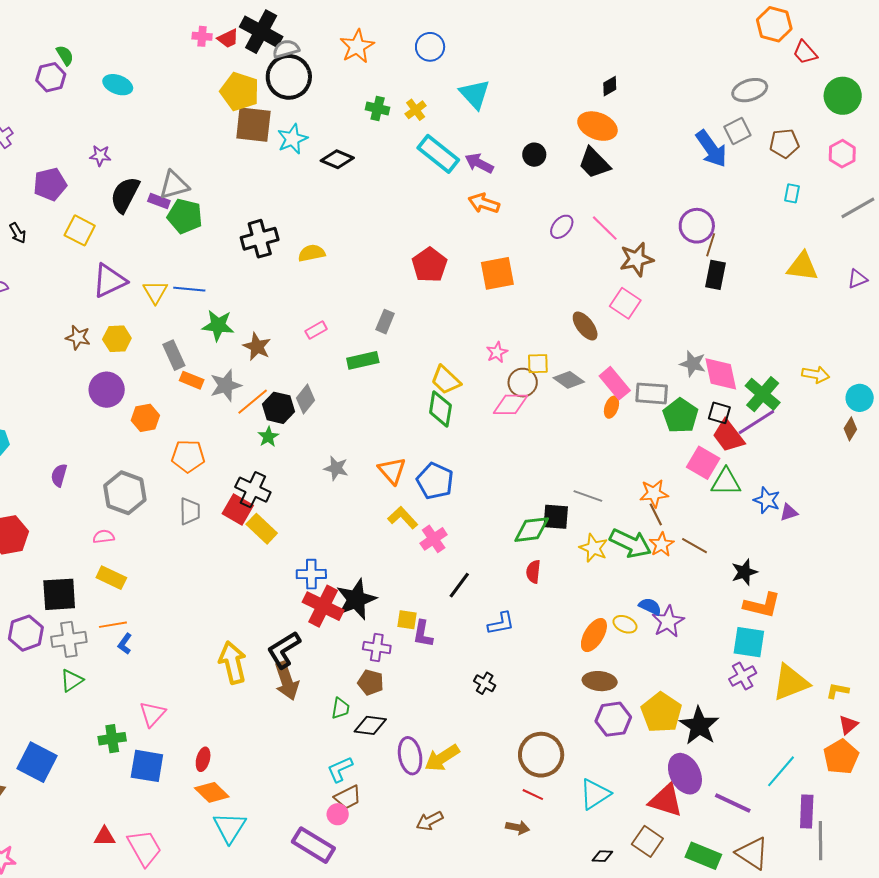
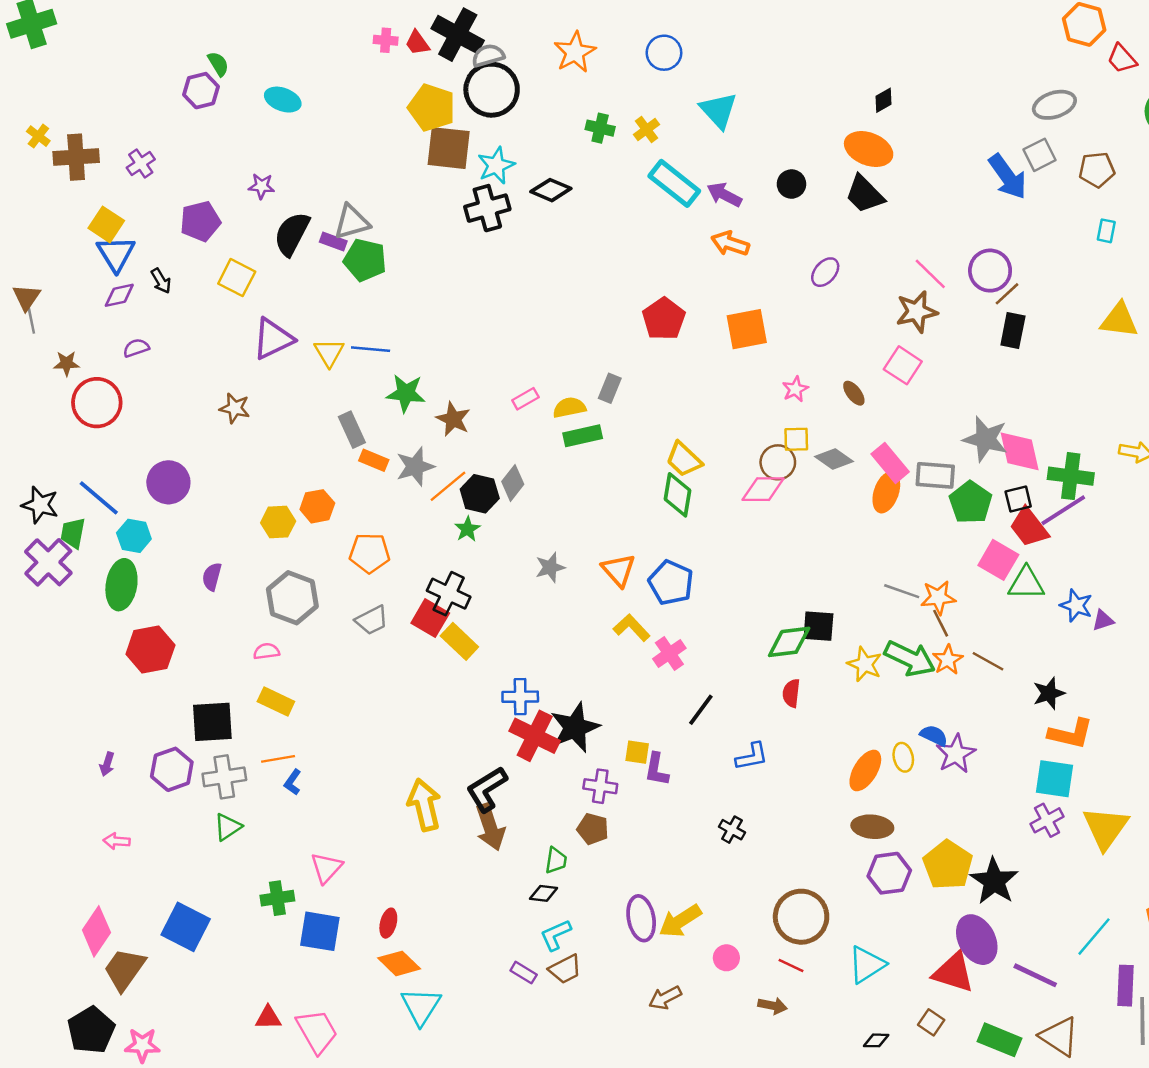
red trapezoid: (228, 38) -> (417, 43), turned 80
pink line: (605, 228) -> (930, 274), moved
black cross: (260, 239) -> (487, 208), moved
brown line: (711, 245) -> (1007, 294), turned 30
yellow semicircle: (312, 253) -> (569, 408), moved
brown ellipse: (585, 326) -> (854, 393), size x0.7
yellow hexagon: (117, 339) -> (278, 522), moved
pink star: (497, 352) -> (795, 389), moved
gray star: (693, 364) -> (986, 439), size x1.4
purple circle: (107, 390) -> (168, 482), moved
green cross: (763, 394) -> (1071, 476), turned -33
orange ellipse: (611, 407) -> (886, 492), size x1.5
black square: (719, 413) -> (1018, 499), turned -30
gray star: (336, 468) -> (550, 567), turned -30
gray line: (588, 496) -> (902, 591), moved
gray trapezoid: (190, 511) -> (372, 620), turned 64
yellow ellipse: (625, 624) -> (903, 757), turned 55
yellow triangle: (791, 682) -> (1106, 828), turned -33
black diamond: (370, 725) -> (544, 893), moved, size x0.7
pink circle: (338, 814) -> (726, 958), moved
brown square: (647, 841) -> (931, 1022), size x0.7
purple rectangle: (313, 845) -> (524, 973), moved, size x0.5

